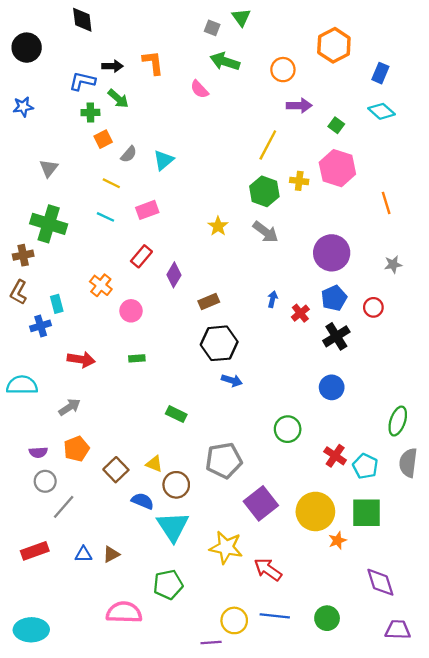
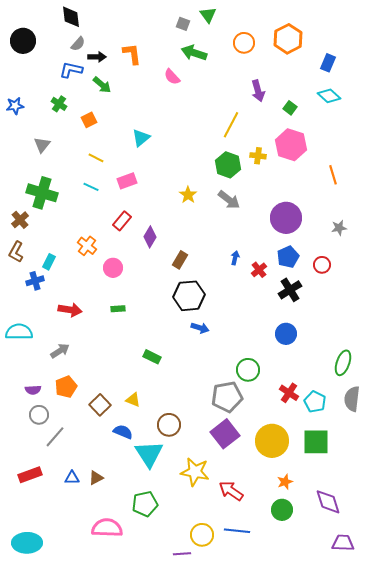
orange circle: (283, 70) -> (244, 43), moved
purple arrow: (299, 106) -> (258, 91), turned 75
blue star: (23, 107) -> (15, 106), moved
green cross: (90, 113) -> (59, 104), moved, turned 35
gray semicircle: (129, 154) -> (78, 44), moved
brown cross: (23, 255) -> (20, 220), turned -30
brown rectangle: (209, 302) -> (180, 260), turned -36
cyan rectangle: (57, 304) -> (49, 262), turned 42
gray pentagon: (224, 460) -> (227, 397), moved
brown circle: (176, 485) -> (169, 425), moved
orange star: (337, 540) -> (285, 482), moved
green circle: (327, 618) -> (282, 510), moved

